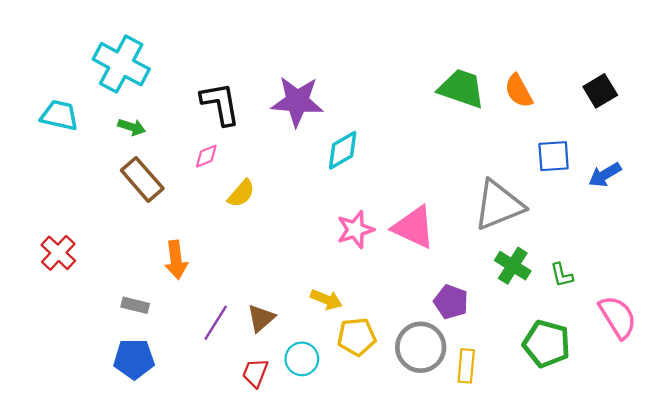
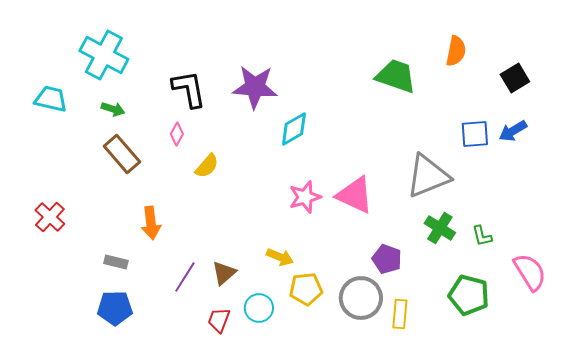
orange semicircle: (519, 91) -> (456, 51), moved, turned -140
pink diamond: (206, 156) -> (177, 134), turned -40
blue arrow: (605, 175) -> (513, 131), moved

